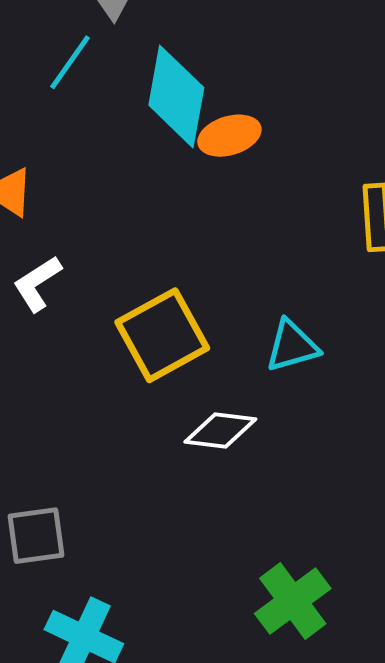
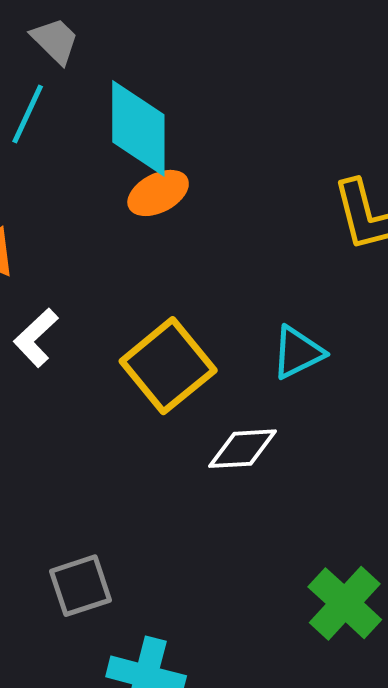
orange ellipse: (229, 136) -> (158, 193), moved

